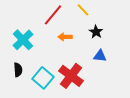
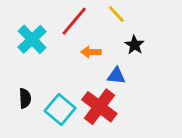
cyan cross: (23, 40) -> (32, 39), moved
blue triangle: (100, 56) -> (116, 76), moved

